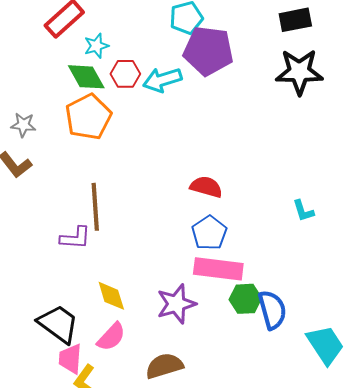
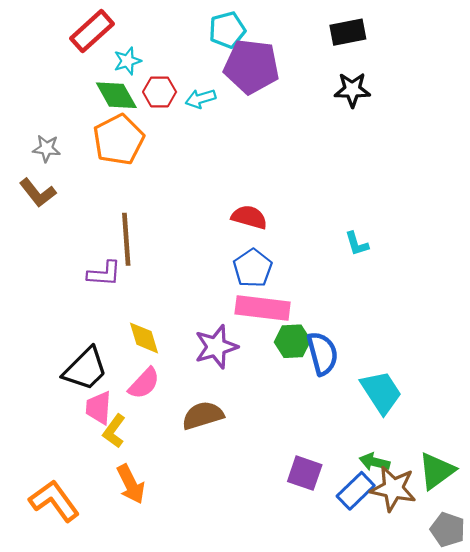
black star: (299, 72) -> (352, 90), size x0.7
cyan arrow: (162, 80) -> (201, 99), size x0.7
black trapezoid: (58, 324) -> (85, 369), turned 99

